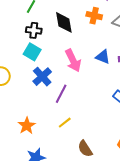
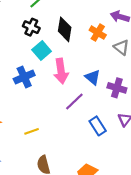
cyan square: (32, 52) -> (42, 51), moved
purple line: (61, 94) -> (74, 102), moved

